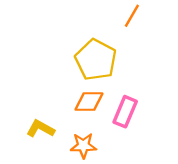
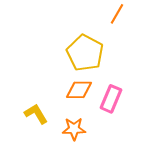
yellow L-shape: (40, 129) -> (36, 114), turned 30

